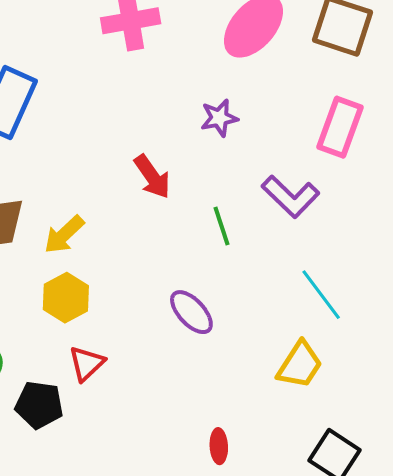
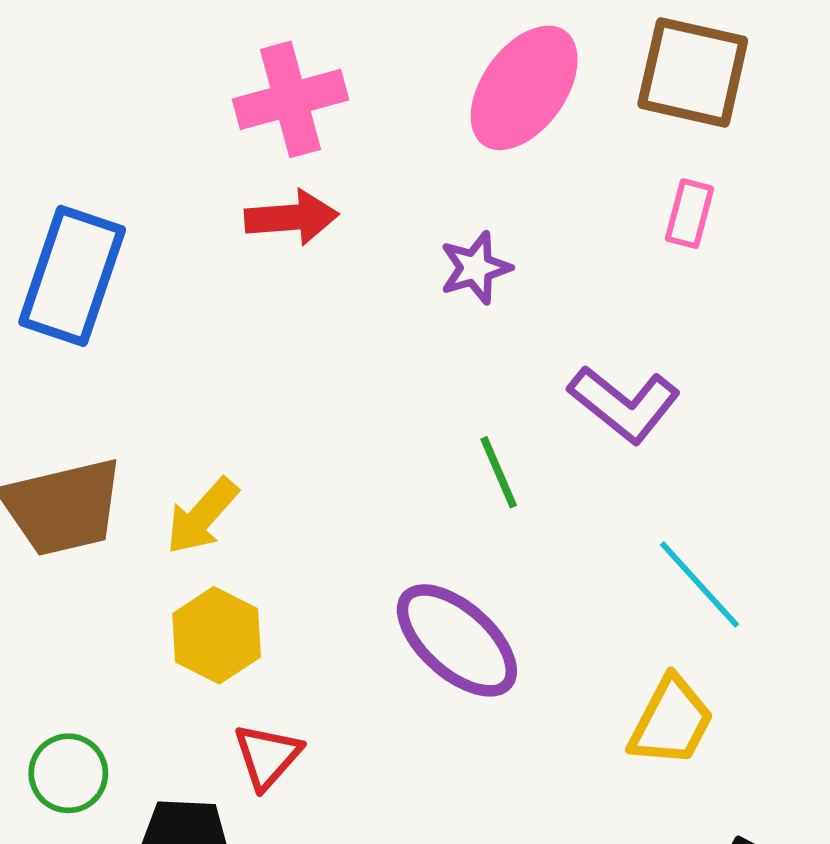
pink rectangle: (340, 127) -> (689, 214), moved, size x0.6
red arrow: (152, 177) -> (292, 218), moved, turned -54
purple ellipse: (191, 312) -> (457, 640), size x1.4

